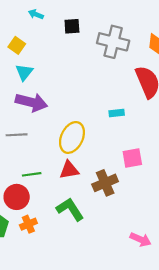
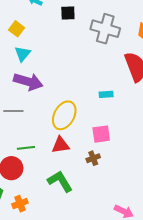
pink square: (132, 158) -> (101, 134), moved
brown cross: (105, 183) -> (93, 158), size x0.6
orange cross: (28, 224) -> (20, 204), moved

